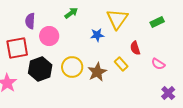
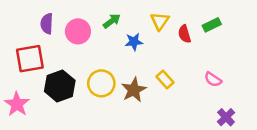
green arrow: (71, 13) -> (112, 21), moved
yellow triangle: (117, 19) -> (160, 21), size x0.7
pink circle: (49, 36) -> (78, 31), moved
red semicircle: (135, 48) -> (184, 34), moved

